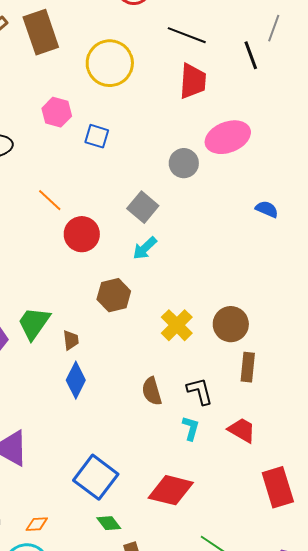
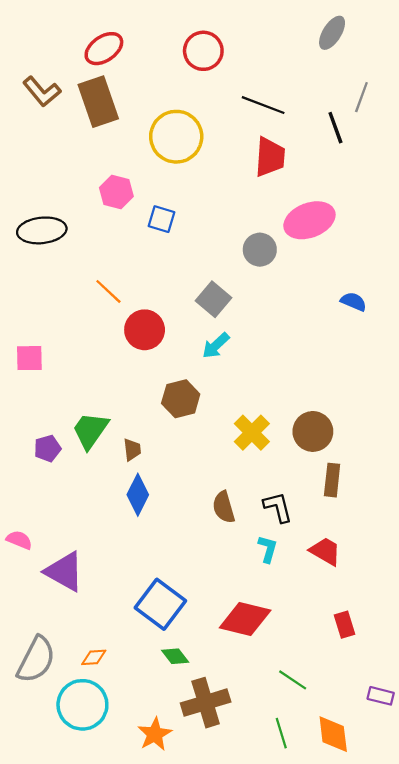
red rectangle: (278, 487) -> (344, 625), moved, size x0.6

